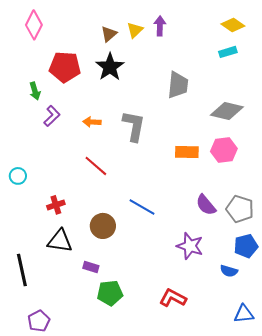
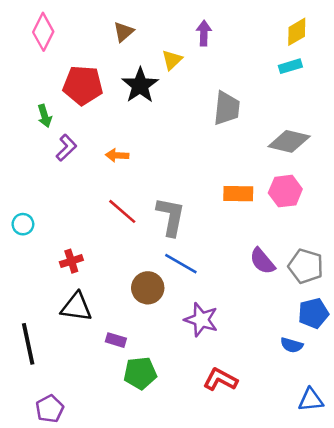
yellow diamond: (233, 25) -> (297, 32), turned -65
yellow triangle: (135, 30) -> (172, 60), moved
brown triangle: (109, 34) -> (124, 32), moved
gray L-shape: (134, 126) -> (171, 217), moved
brown circle: (103, 226) -> (148, 288), moved
purple star: (190, 246) -> (201, 320), moved

